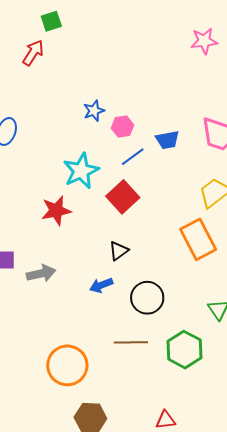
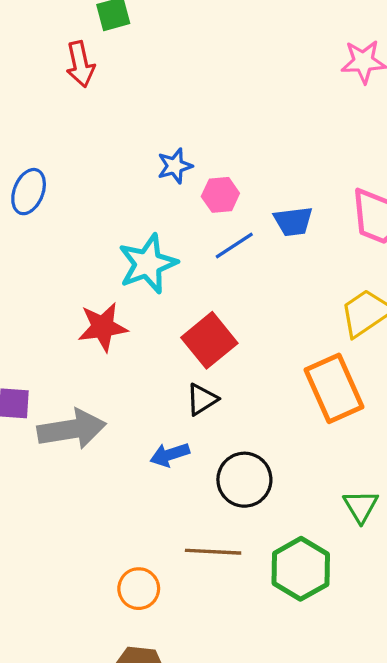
red arrow: (33, 53) -> (80, 64), turned 132
red square: (123, 197) -> (209, 340), moved
gray arrow: (41, 273) -> (72, 429), size x1.4
orange circle: (67, 365) -> (139, 589), moved, size x0.6

